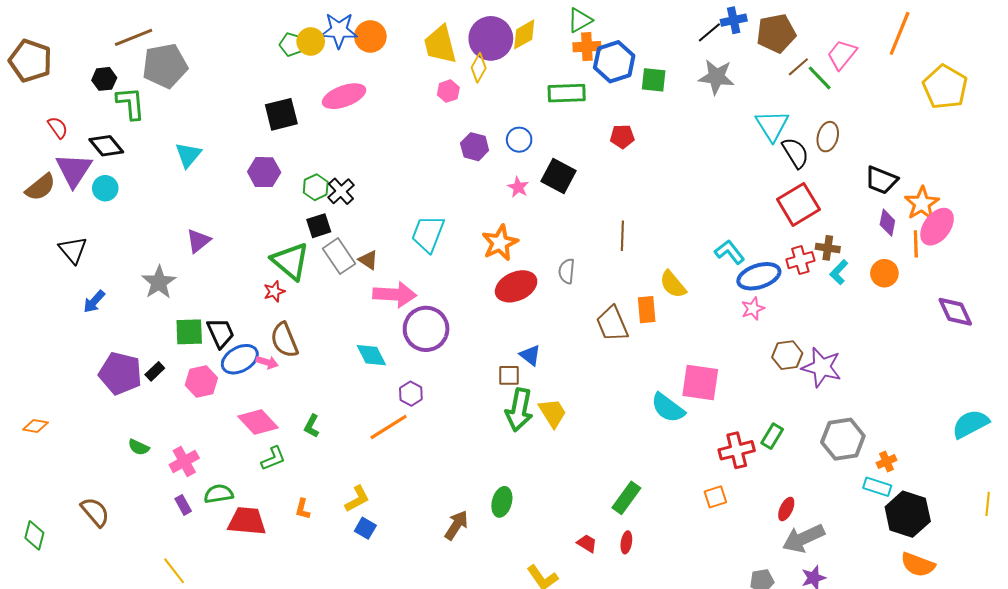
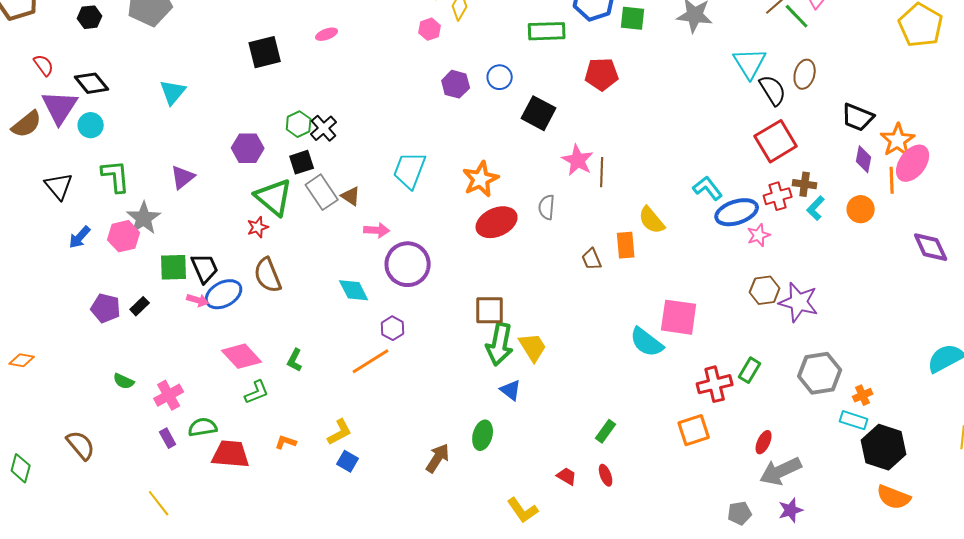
pink ellipse: (344, 96) -> (327, 34), size x0.5
green L-shape: (131, 103) -> (116, 176), moved
red pentagon: (622, 137) -> (602, 74), size x1.4
purple hexagon: (264, 172) -> (248, 148), moved
pink star: (518, 187) -> (578, 160), moved, size x1.5
pink arrow: (395, 294) -> (377, 230), size x0.6
pink star: (753, 309) -> (759, 235), moved
brown trapezoid: (612, 324) -> (592, 259), size x0.6
blue triangle: (530, 355) -> (511, 390), moved
pink arrow: (267, 362) -> (198, 300), moved
purple pentagon: (120, 373) -> (106, 308), size x0.7
brown square: (509, 375) -> (490, 310), size x1.4
pink hexagon: (201, 381) -> (124, 236), moved
orange square: (715, 497) -> (694, 430), size x1.4
green rectangle: (626, 498) -> (606, 431), size x0.7
orange L-shape: (303, 509) -> (286, 442), turned 95
red ellipse: (626, 542) -> (606, 475), turned -30

